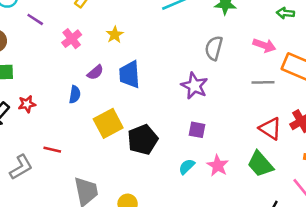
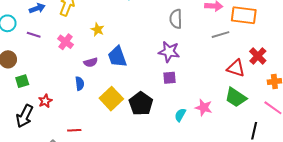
purple semicircle: (95, 72) -> (91, 62), turned 40
purple square: (197, 130) -> (170, 78), moved

